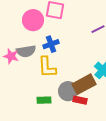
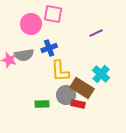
yellow L-shape: (47, 67) -> (60, 71), moved
brown rectangle: (84, 84) -> (82, 88), turned 60

